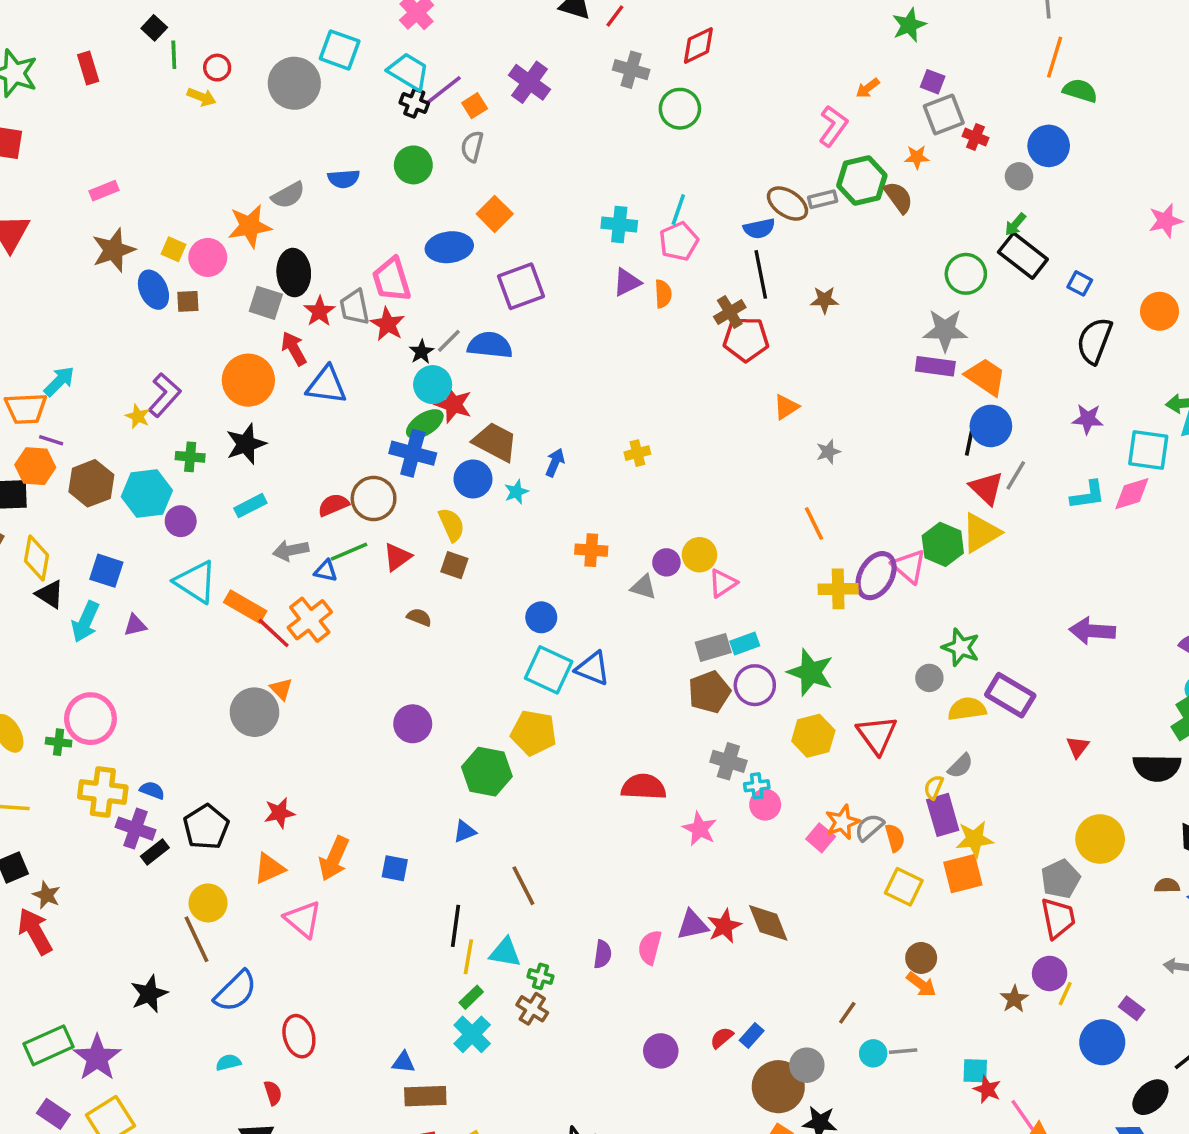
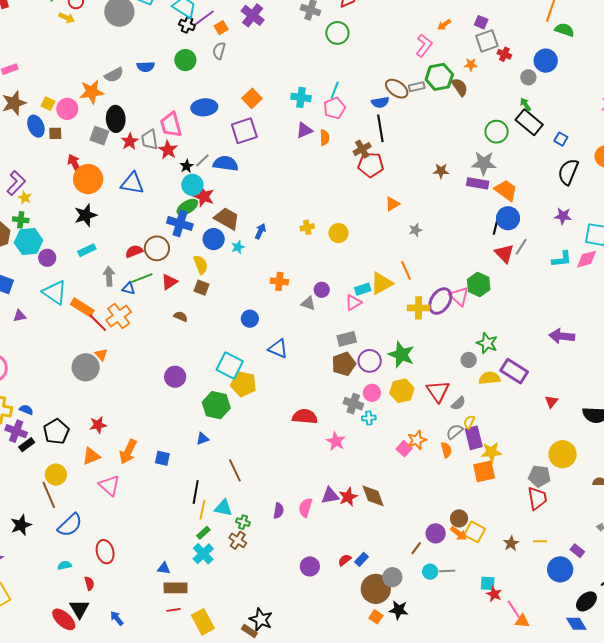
orange square: (495, 214) -> (252, 98), moved
green arrow: (1015, 224) -> (525, 104), turned 104
brown star: (824, 300) -> (441, 171), moved
red arrow: (294, 349) -> (74, 164), moved
purple L-shape: (165, 395) -> (16, 183), moved
green cross: (190, 457) -> (21, 220), moved
yellow triangle: (981, 533) -> (382, 283), moved
gray arrow: (291, 550) -> (109, 276), turned 96
yellow circle: (699, 555) -> (338, 233), moved
cyan rectangle: (745, 643) -> (363, 289), moved
cyan square: (549, 670) -> (230, 366), moved
gray semicircle: (960, 766) -> (458, 403), moved
pink circle: (765, 805) -> (372, 393), moved
gray semicircle: (869, 827) -> (455, 432), moved
gray pentagon: (1061, 879) -> (539, 476), turned 30
yellow square: (904, 887) -> (475, 532), moved
purple circle: (1050, 974) -> (436, 533), moved
yellow line: (1065, 994) -> (540, 541), turned 64

